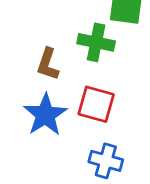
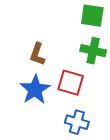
green cross: (96, 42) -> (93, 51), moved

